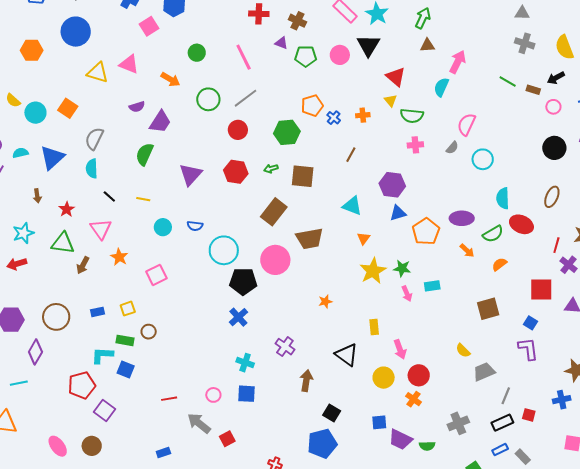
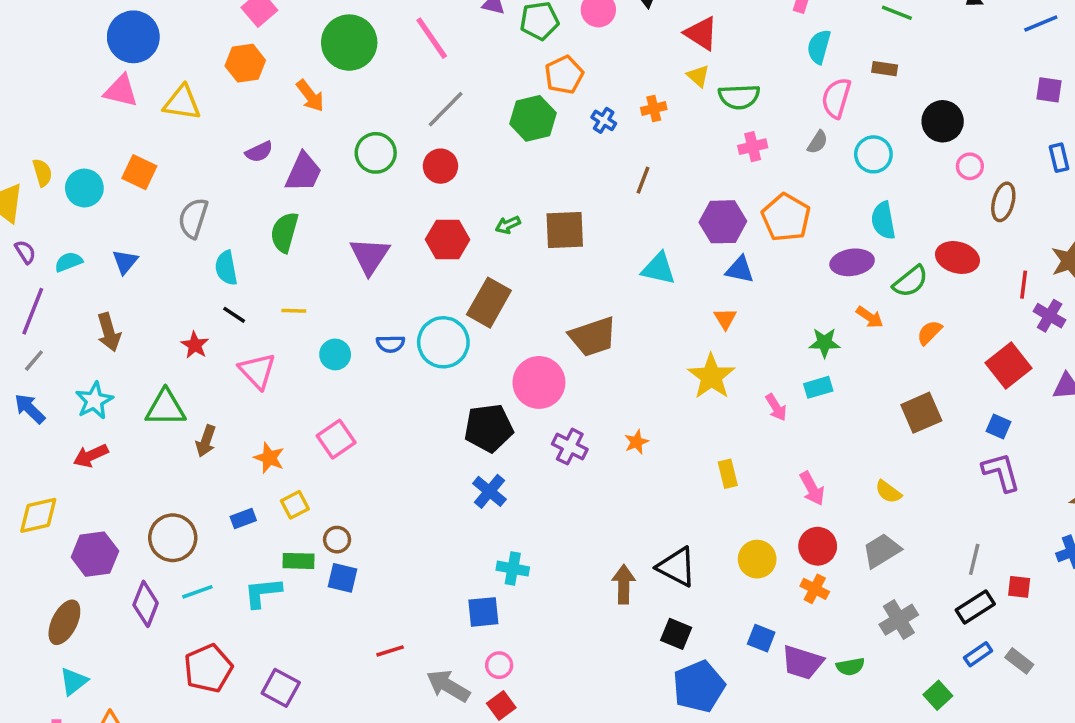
orange hexagon: (32, 50) -> (245, 63), moved
green circle: (197, 53) -> (349, 43), size x1.8
pink triangle: (129, 64) -> (121, 91), moved
orange arrow: (170, 79) -> (310, 96), turned 30
cyan semicircle: (441, 87) -> (819, 47), moved
brown rectangle: (533, 90) -> (885, 69), moved
green circle: (208, 99) -> (376, 153), moved
yellow semicircle: (13, 100) -> (42, 173), turned -140
orange pentagon: (312, 106) -> (564, 75), moved
pink circle: (553, 107) -> (970, 166), moved
green hexagon: (287, 132) -> (533, 118), moved
black circle: (554, 148) -> (943, 121), moved
blue triangle: (52, 158) -> (125, 262), size x0.6
cyan semicircle: (92, 169) -> (226, 268), moved
brown arrow: (37, 196) -> (109, 332), size x1.5
cyan semicircle: (503, 198) -> (883, 221), moved
red star: (67, 209) -> (195, 345), moved
brown rectangle: (274, 212) -> (489, 303), moved
blue triangle: (398, 213) -> (740, 270), turned 36
pink triangle: (101, 229) -> (257, 371), moved
orange pentagon: (426, 232) -> (786, 218), moved
orange triangle: (364, 238) -> (725, 319), moved
cyan circle: (224, 250) -> (443, 342), moved
orange star: (119, 257) -> (269, 458), moved
green star: (402, 268) -> (825, 343), moved
red square: (541, 289) -> (1008, 366), turned -30
purple cross: (285, 347) -> (570, 447), moved
pink arrow: (400, 349) -> (812, 489), moved
black triangle: (347, 355) -> (677, 567), moved
blue square: (126, 369) -> (342, 578), moved
gray trapezoid: (484, 372) -> (882, 551), moved
cyan line: (19, 383) -> (197, 592), moved
red pentagon: (82, 385) -> (208, 668), moved
blue square: (247, 394) -> (483, 612), moved
pink circle: (213, 395) -> (499, 665), moved
blue square: (379, 422) -> (761, 638), turned 35
blue pentagon: (322, 444) -> (699, 686), moved

